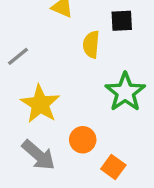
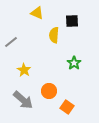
green star: (125, 92) -> (74, 63), size x0.6
yellow star: (40, 104) -> (24, 70), size x0.6

